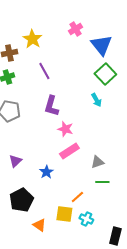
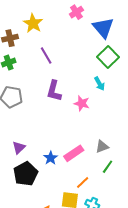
pink star: (65, 129) -> (82, 103), moved
pink rectangle: (69, 151) -> (74, 153), moved
green line: (102, 182) -> (108, 167), turned -56
black pentagon: (21, 200) -> (26, 174), moved

